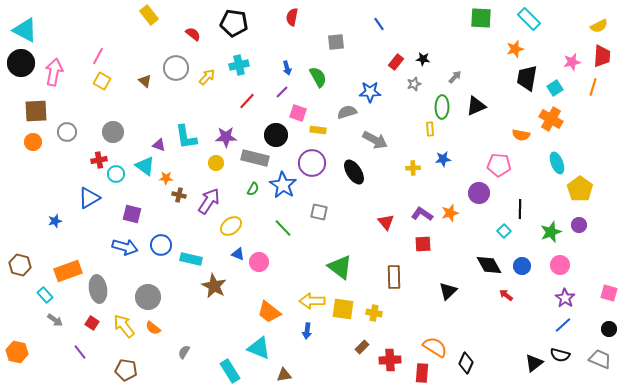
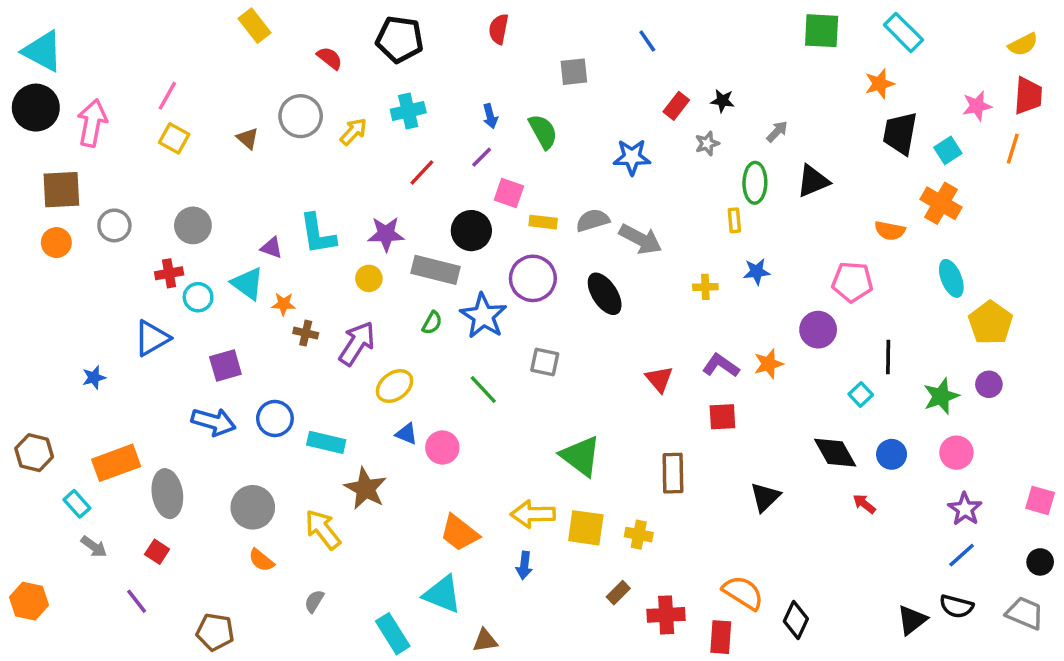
gray semicircle: (347, 112) -> (593, 220), moved
purple square: (132, 214) -> (225, 366), turned -30
yellow arrow: (124, 326) -> (323, 529), moved

